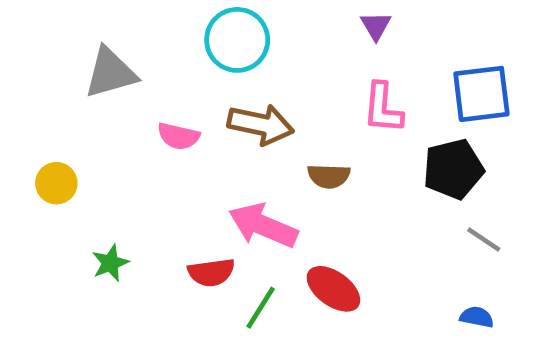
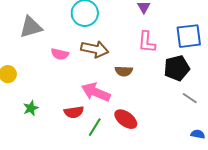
blue semicircle: (477, 317) -> (198, 134), moved

